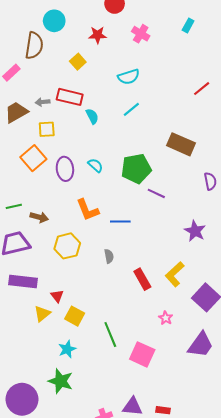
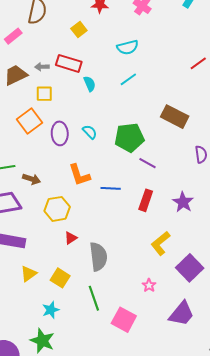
gray semicircle: (109, 256) -> (98, 257), moved, size x2.0
red rectangle: (142, 279) -> (146, 200), moved, turned 45
red triangle: (57, 296) -> (71, 238), moved, turned 32

